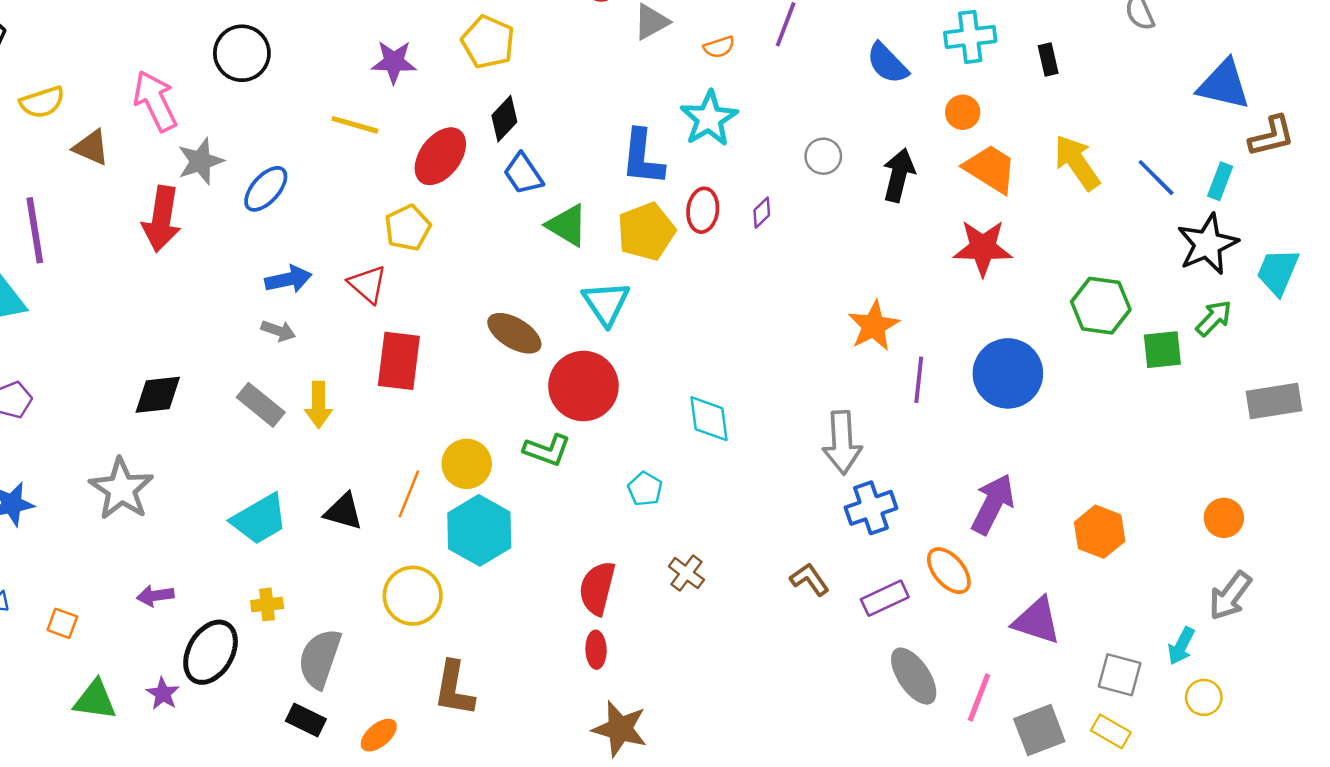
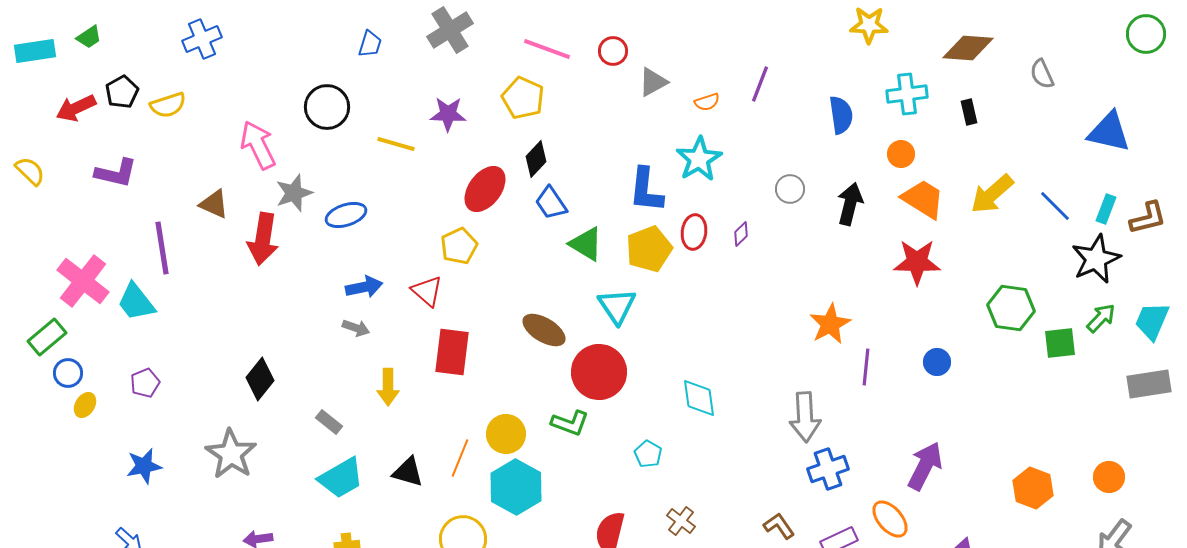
blue semicircle: (887, 63) -> (841, 115), turned -144
yellow semicircle: (42, 102) -> (168, 105), moved
yellow line: (355, 125) -> (396, 144), moved
brown L-shape: (1272, 136) -> (1148, 218), moved
brown triangle: (91, 147) -> (214, 204), moved
yellow arrow: (1077, 162) -> (992, 194), turned -96
blue ellipse: (266, 189) -> (346, 215), turned 30
cyan trapezoid: (1278, 272) -> (1152, 321), moved
blue circle: (1008, 373) -> (937, 362), size x0.5
black diamond: (158, 395) -> (260, 379), turned -45
gray rectangle: (261, 405) -> (329, 422), moved, size x0.7
orange hexagon: (1100, 532) -> (1033, 488), moved

